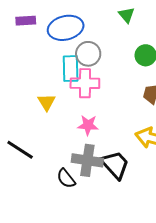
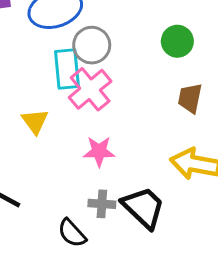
pink cross: (85, 83) -> (90, 89), turned -36
gray cross: (87, 160) -> (102, 204), size x0.6

